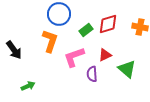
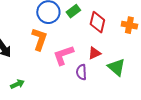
red diamond: (108, 24) -> (97, 22), turned -60
green rectangle: (86, 30) -> (73, 11), moved

